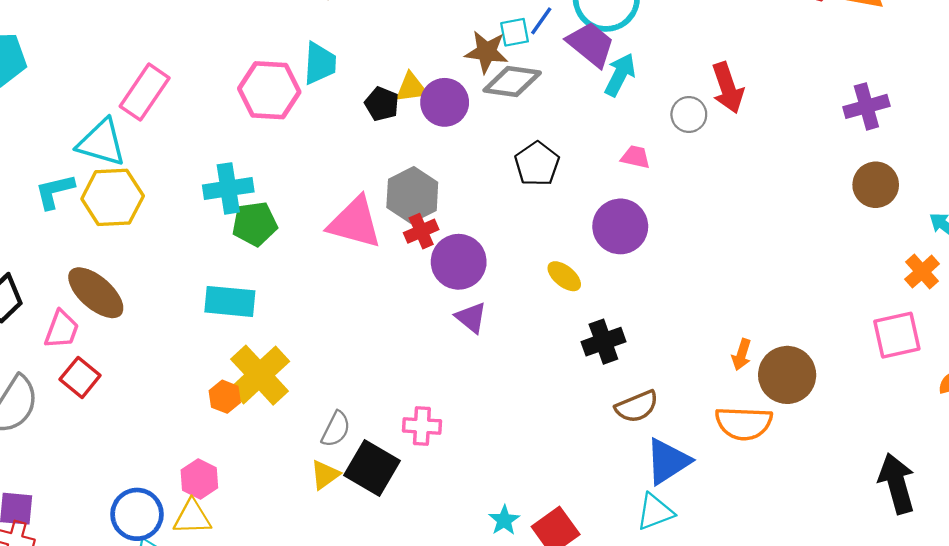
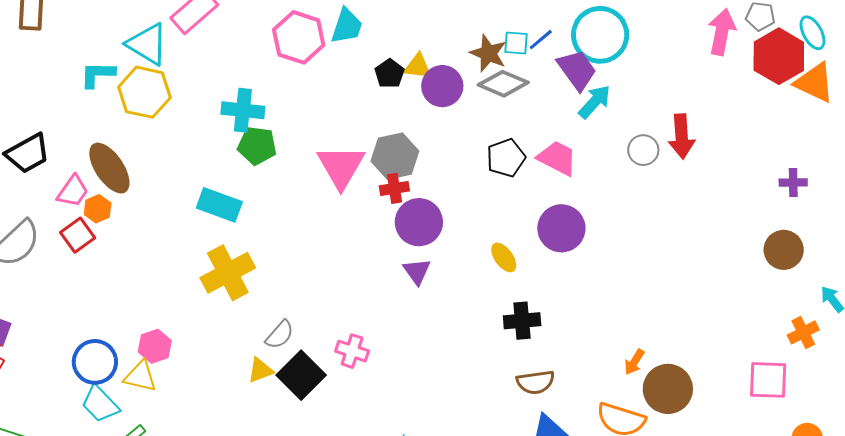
purple cross: (866, 106) -> (793, 183), size x0.7
pink trapezoid: (635, 157) -> (557, 158), moved, size x1.6
pink triangle: (355, 223) -> (341, 167), turned 30
orange hexagon: (225, 397) -> (98, 209), moved

